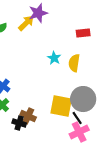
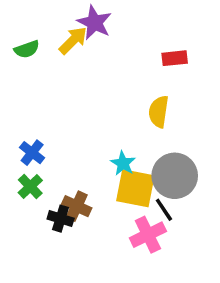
purple star: (38, 13) -> (94, 23), turned -30
cyan star: (54, 58) -> (123, 163), moved
pink cross: (79, 132) -> (148, 235), moved

